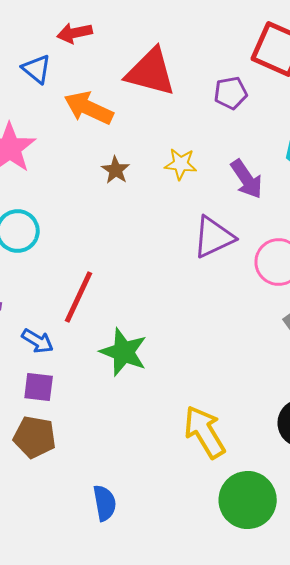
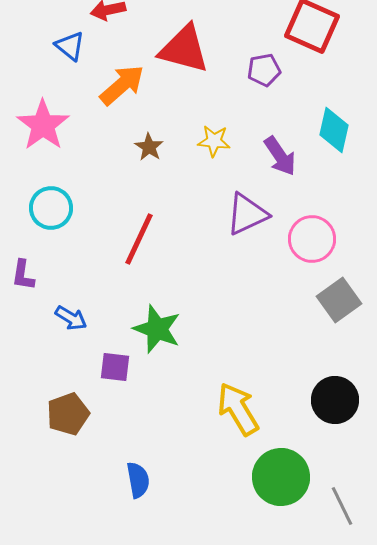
orange arrow: (89, 108) -> (122, 85), turned 114
red line: (79, 297) -> (139, 239), moved
purple square: (39, 387) -> (115, 367), moved
brown pentagon: (35, 437) -> (68, 414), turned -30

